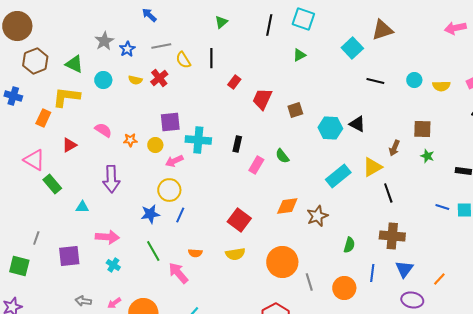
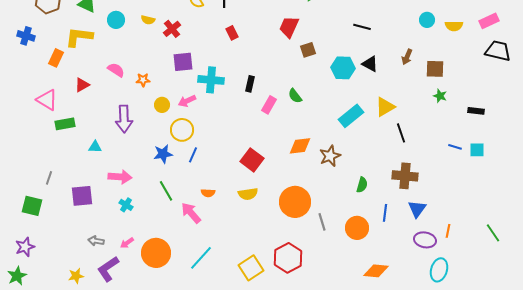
red cross: (159, 78) -> (172, 29), moved
black line: (375, 81) -> (362, 27), moved
red rectangle: (234, 82) -> (232, 33), moved, turned -64
red trapezoid: (262, 99) -> (289, 27), moved
yellow circle: (155, 145) -> (162, 105), moved
brown arrow: (394, 148) -> (407, 57), moved
green rectangle: (52, 184) -> (65, 124), turned -60
orange line: (439, 279) -> (448, 231), moved, turned -32

